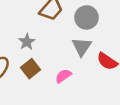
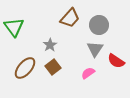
pink semicircle: (63, 76) -> (88, 73), moved

